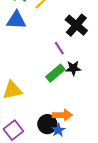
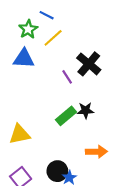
purple line: (59, 48) -> (67, 77), moved
orange arrow: (62, 115) -> (96, 152), moved

